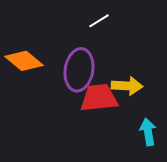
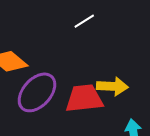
purple ellipse: (79, 70) -> (37, 92), moved, turned 33

